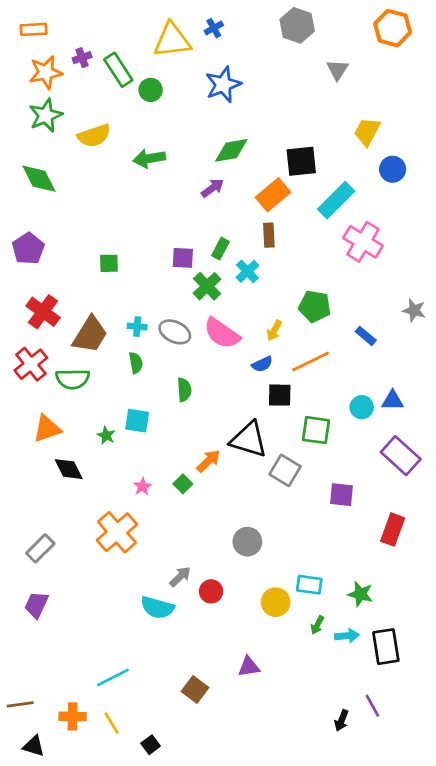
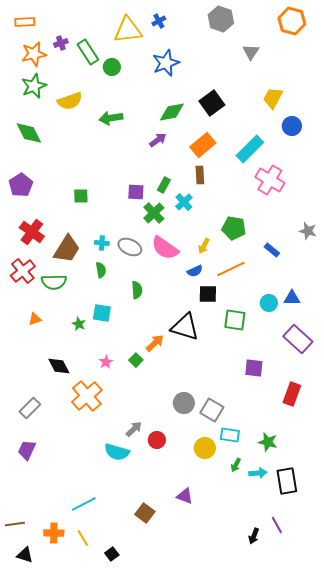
black square: (301, 161) -> (212, 103), moved, turned -30
orange triangle: (47, 429) -> (35, 319), size x0.6
black diamond: (69, 469) -> (59, 366), moved
gray square: (285, 470) -> (212, 410), moved
purple triangle: (249, 667) -> (185, 496), turned 30

